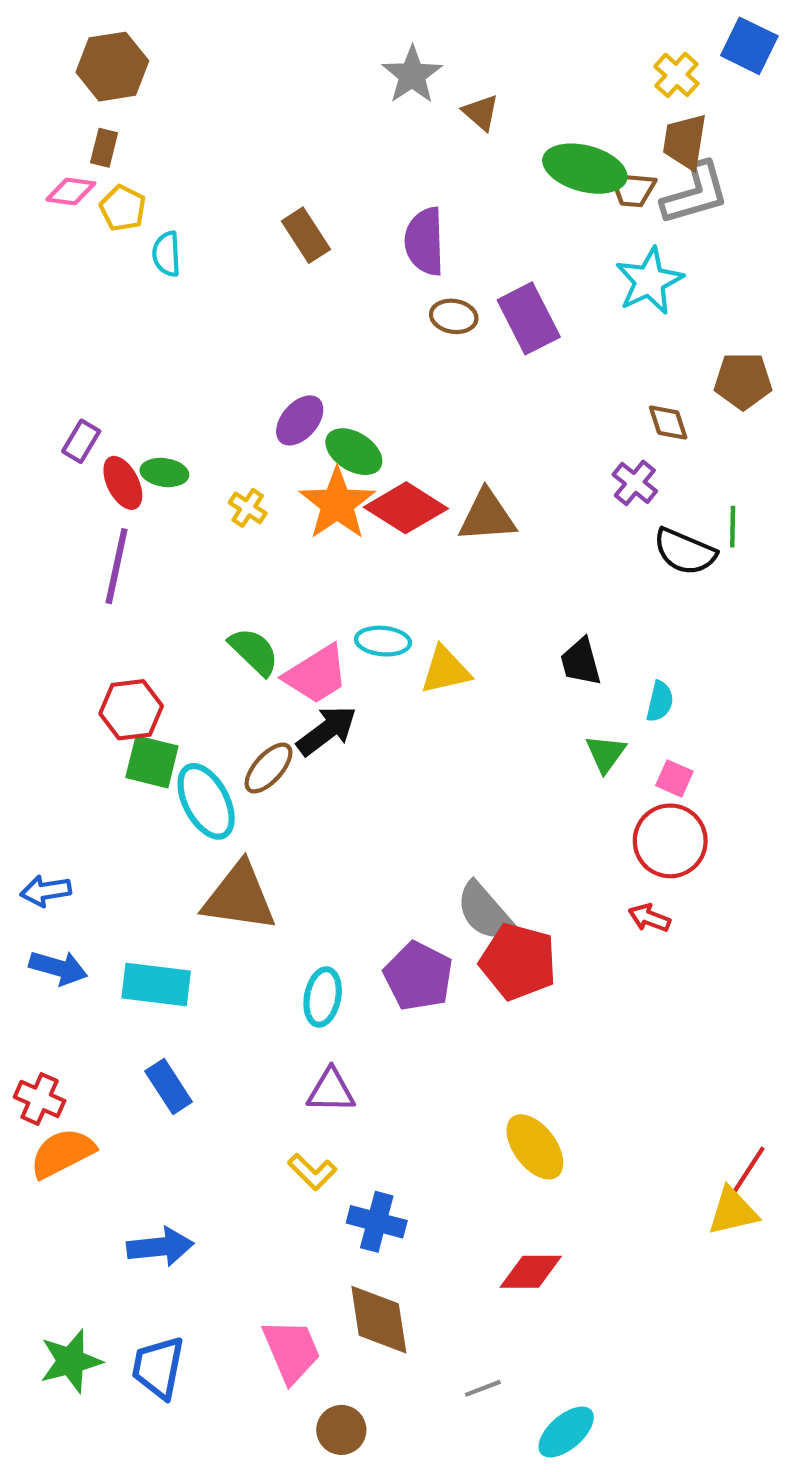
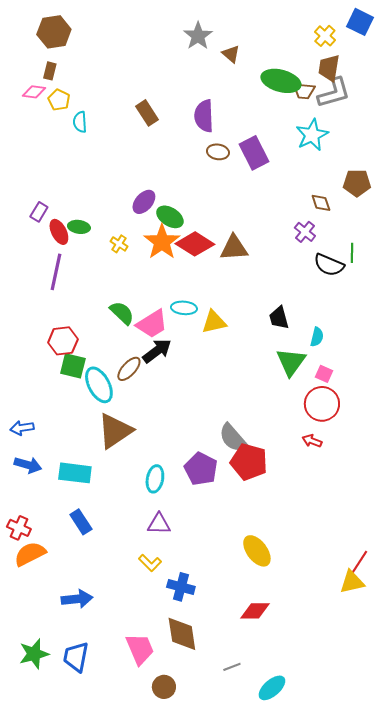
green triangle: (606, 753) -> (291, 362), size x1.5
brown triangle: (239, 897) -> (115, 431), turned -42

